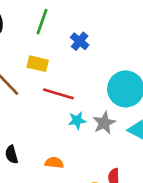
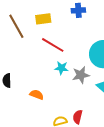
blue cross: (80, 41) -> (78, 10), turned 32
yellow rectangle: (38, 64) -> (43, 19), turned -35

